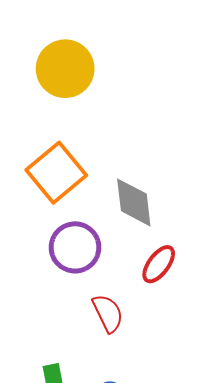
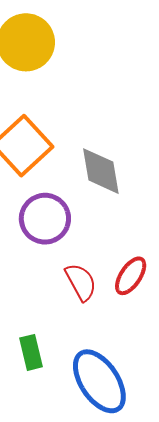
red ellipse: (159, 264) -> (131, 276), moved

